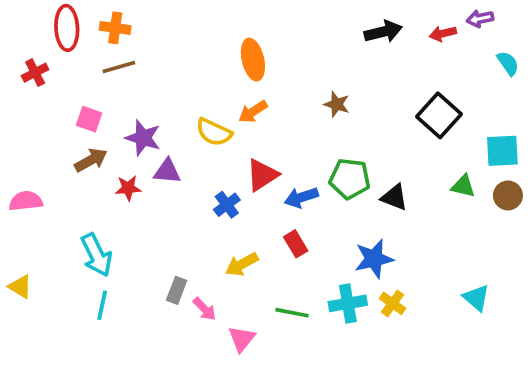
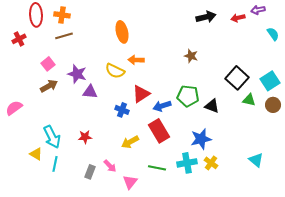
orange ellipse: (253, 60) -> (122, 32), moved
brown star: (337, 104) -> (191, 56), moved
orange arrow: (253, 112) -> (136, 60), turned 35
black square: (439, 115) -> (237, 78), moved
pink square: (89, 119) -> (48, 64), turned 32
cyan square: (502, 151) -> (270, 81), turned -30
red star: (128, 188) -> (85, 137), moved
pink semicircle: (26, 201) -> (14, 108), turned -30
blue cross: (227, 205) -> (122, 110), turned -32
red rectangle: (296, 244) -> (159, 131), size x1.6
yellow triangle: (20, 287) -> (36, 154), moved
gray rectangle: (177, 290) -> (90, 172), moved

